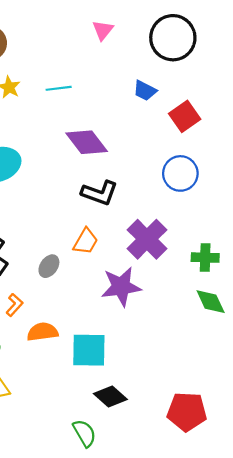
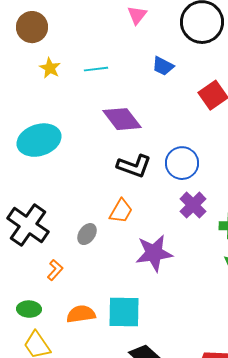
blue trapezoid: (145, 91) -> (163, 66), moved
blue circle: (180, 173) -> (182, 163), moved
purple cross: (147, 239) -> (193, 205), moved, size x0.7
orange semicircle: (42, 332) -> (81, 314), moved

